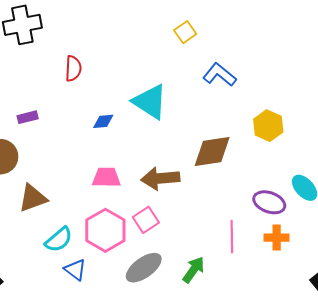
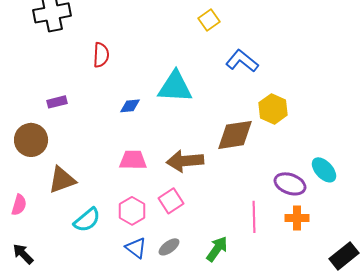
cyan triangle: (150, 102) -> (175, 87), turned -30
yellow hexagon: (268, 126) -> (273, 109), moved
pink hexagon: (105, 230) -> (132, 211), size x0.7
gray ellipse: (144, 268) -> (169, 247), size x0.6
blue triangle: (75, 270) -> (136, 248), moved

